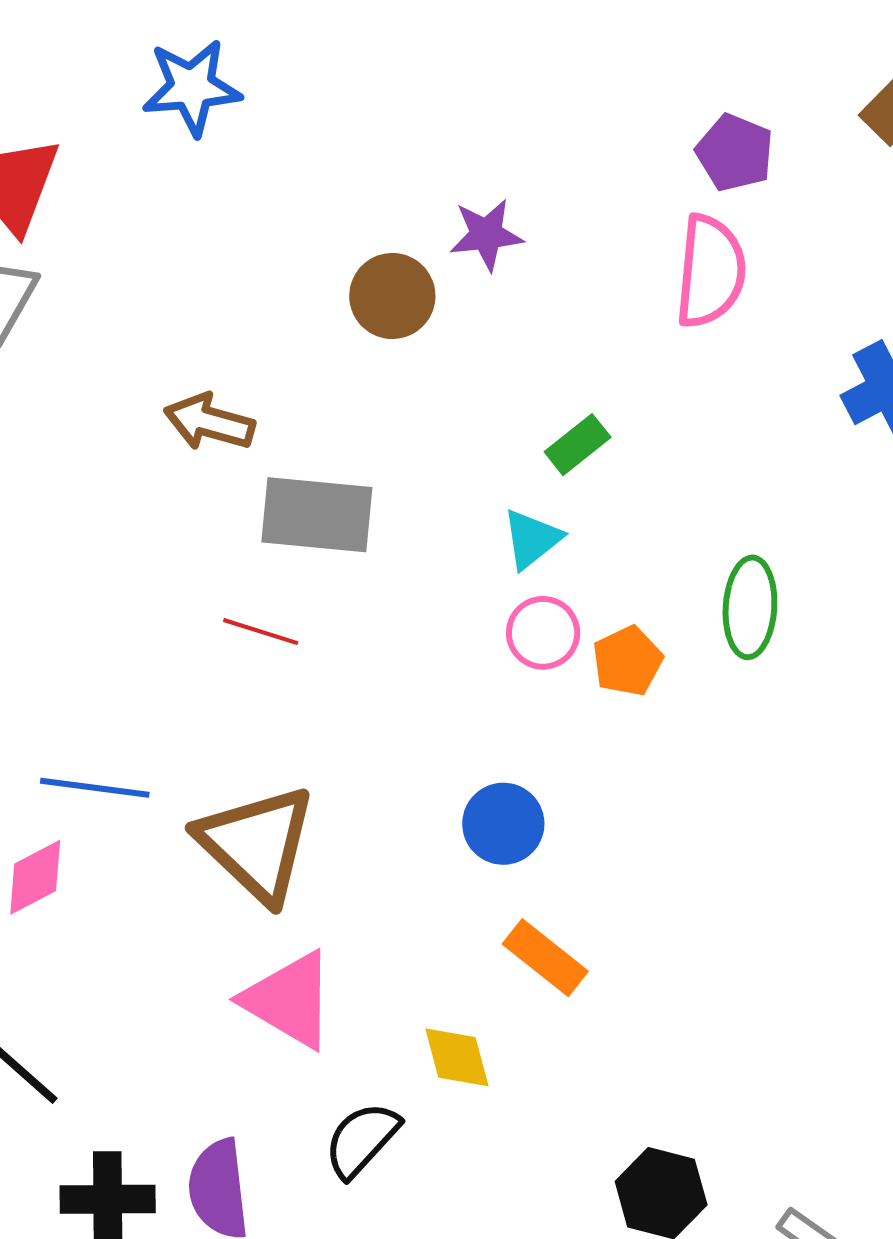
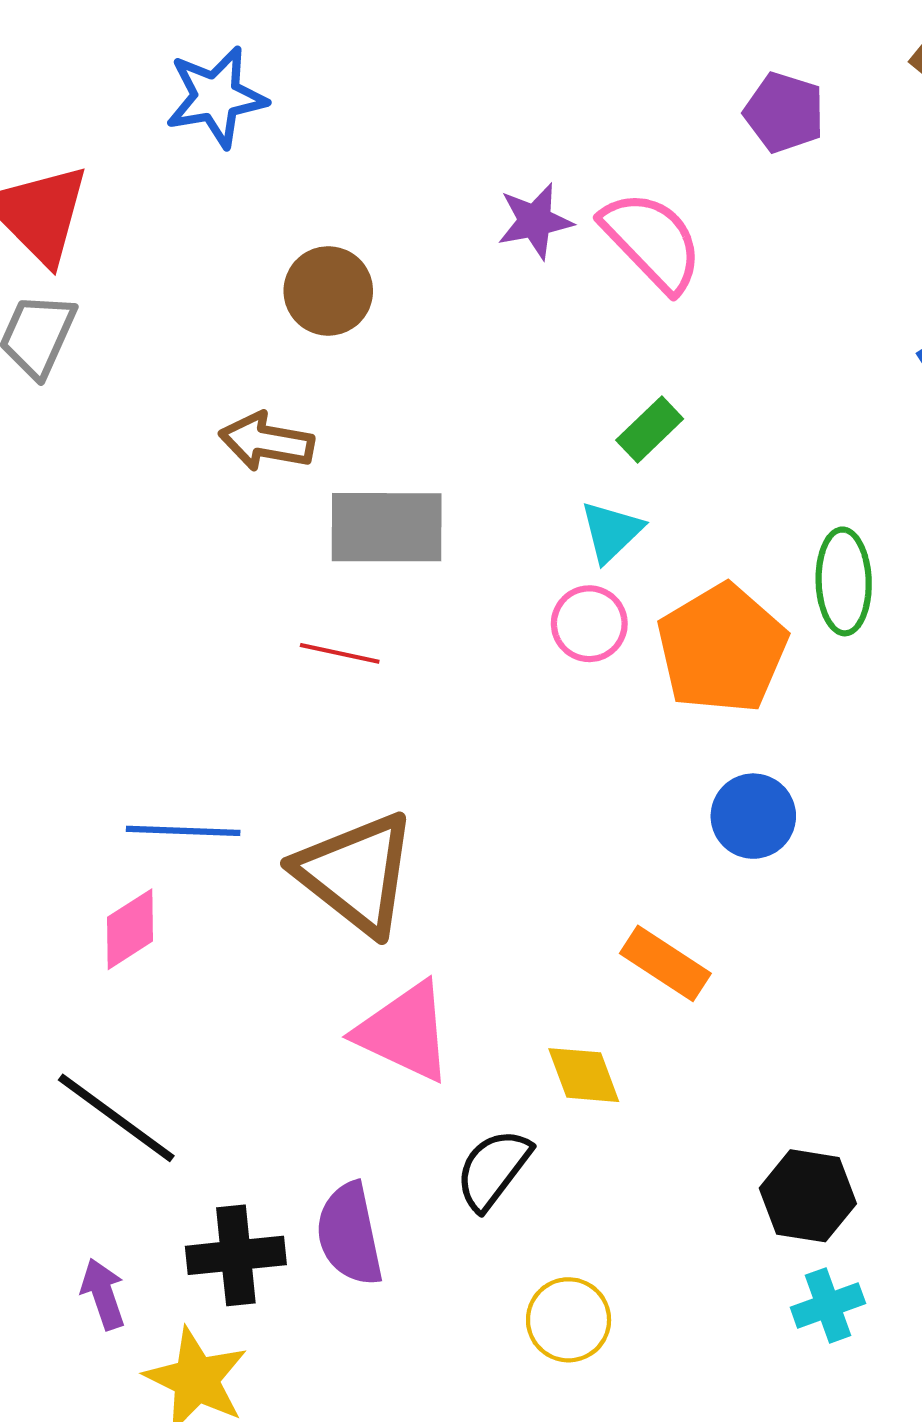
pink semicircle: (710, 271) -> (652, 241), moved, turned -44
brown circle: (392, 296) -> (328, 291), moved
pink circle: (543, 633) -> (589, 624), moved
orange pentagon: (627, 661) -> (722, 649), size x1.8
blue circle: (503, 824) -> (753, 816), moved

